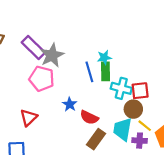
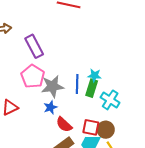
gray star: (52, 55) -> (52, 86), moved
cyan cross: (121, 88) -> (110, 100), moved
red square: (140, 91) -> (91, 127), moved

